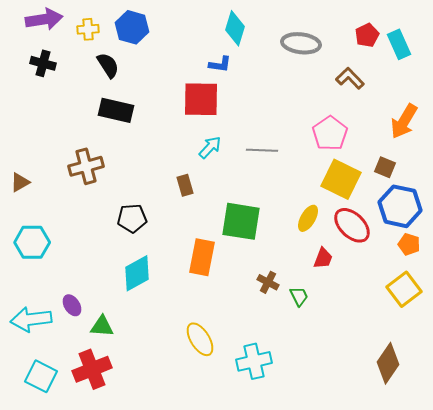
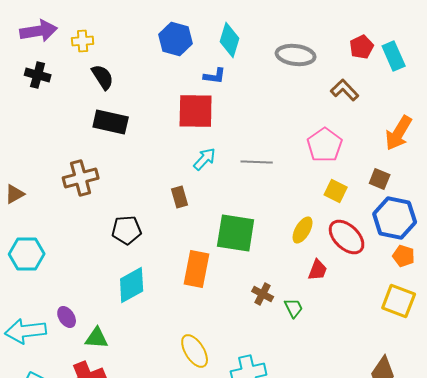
blue hexagon: (132, 27) -> (176, 39), moved
yellow square: (341, 179) -> (336, 191), size x0.6
yellow square: (404, 289) -> (399, 301), turned -32

